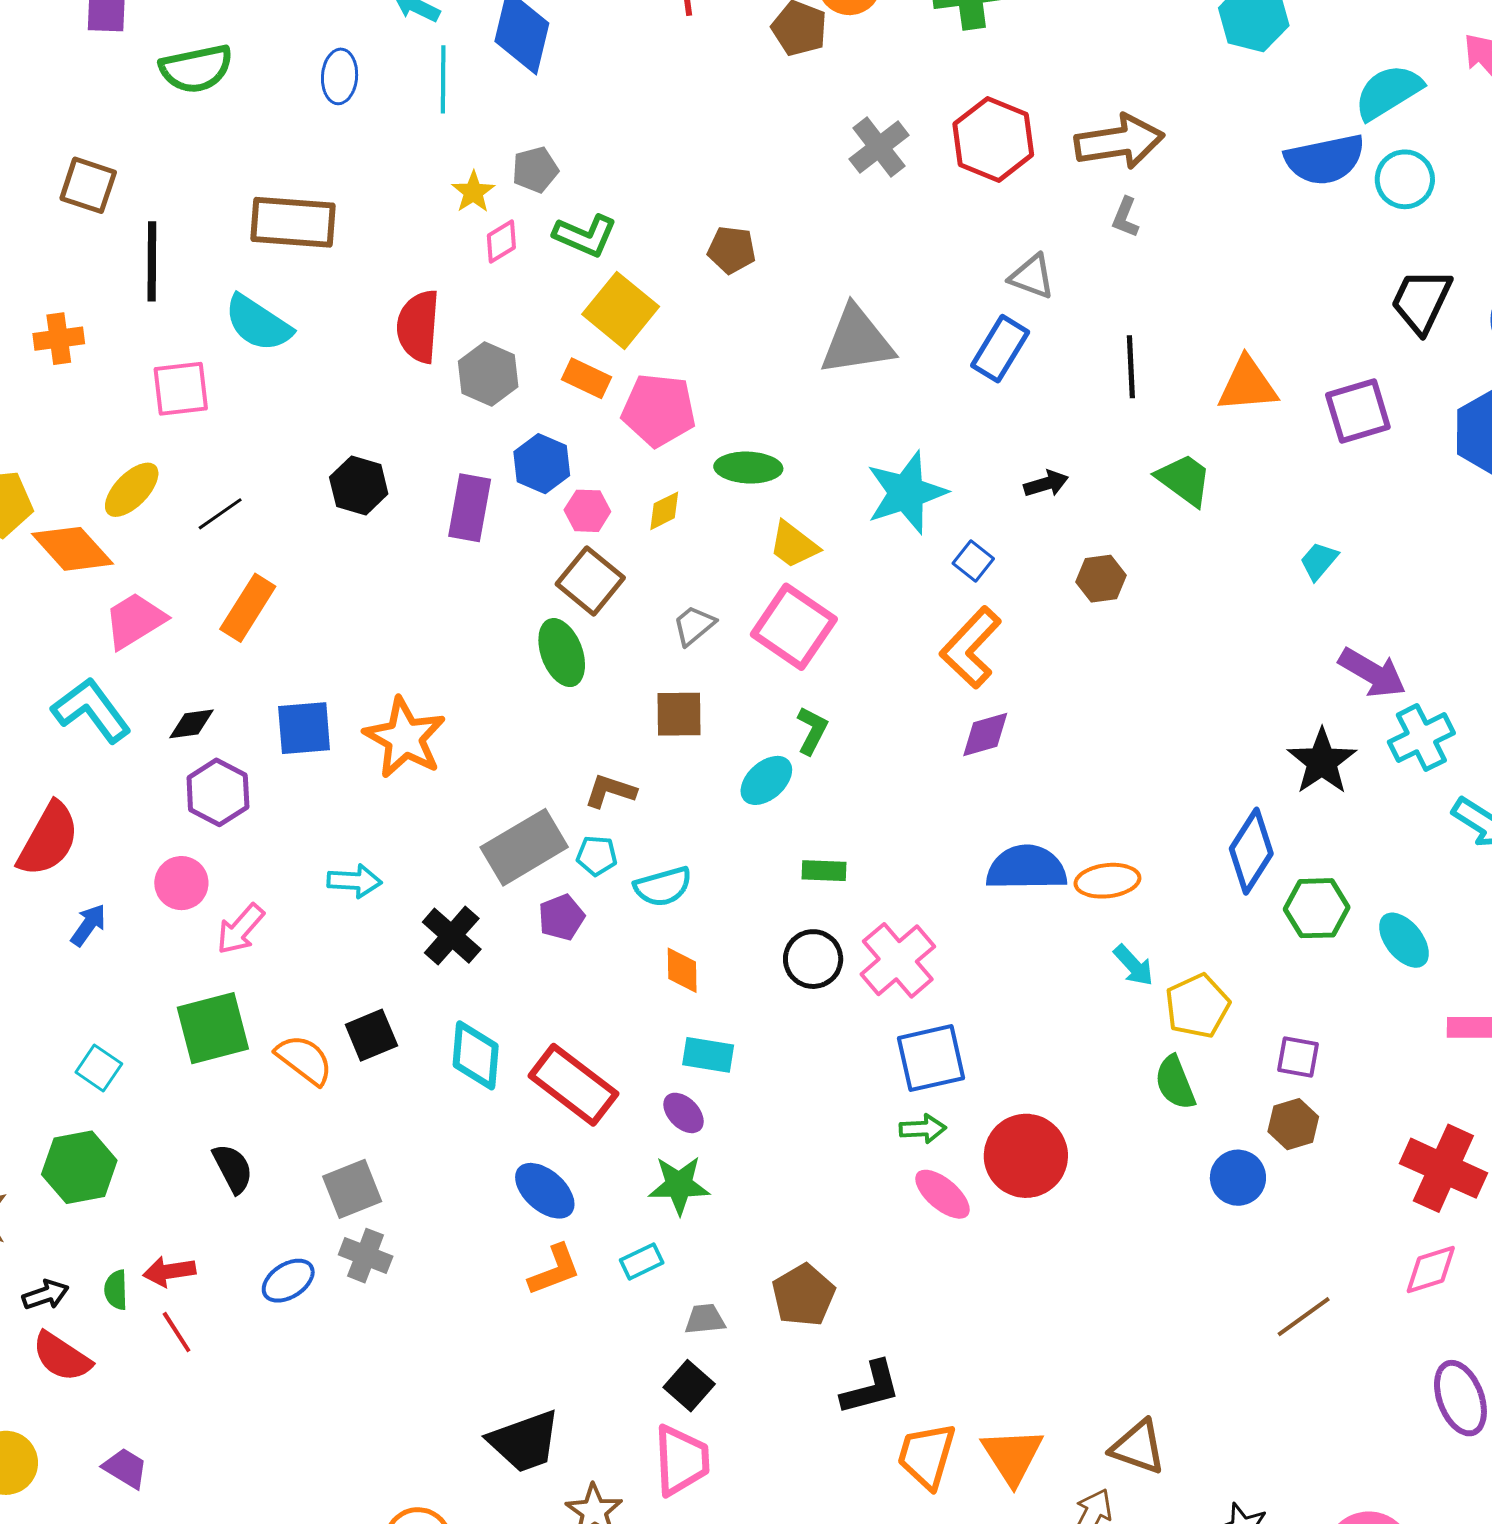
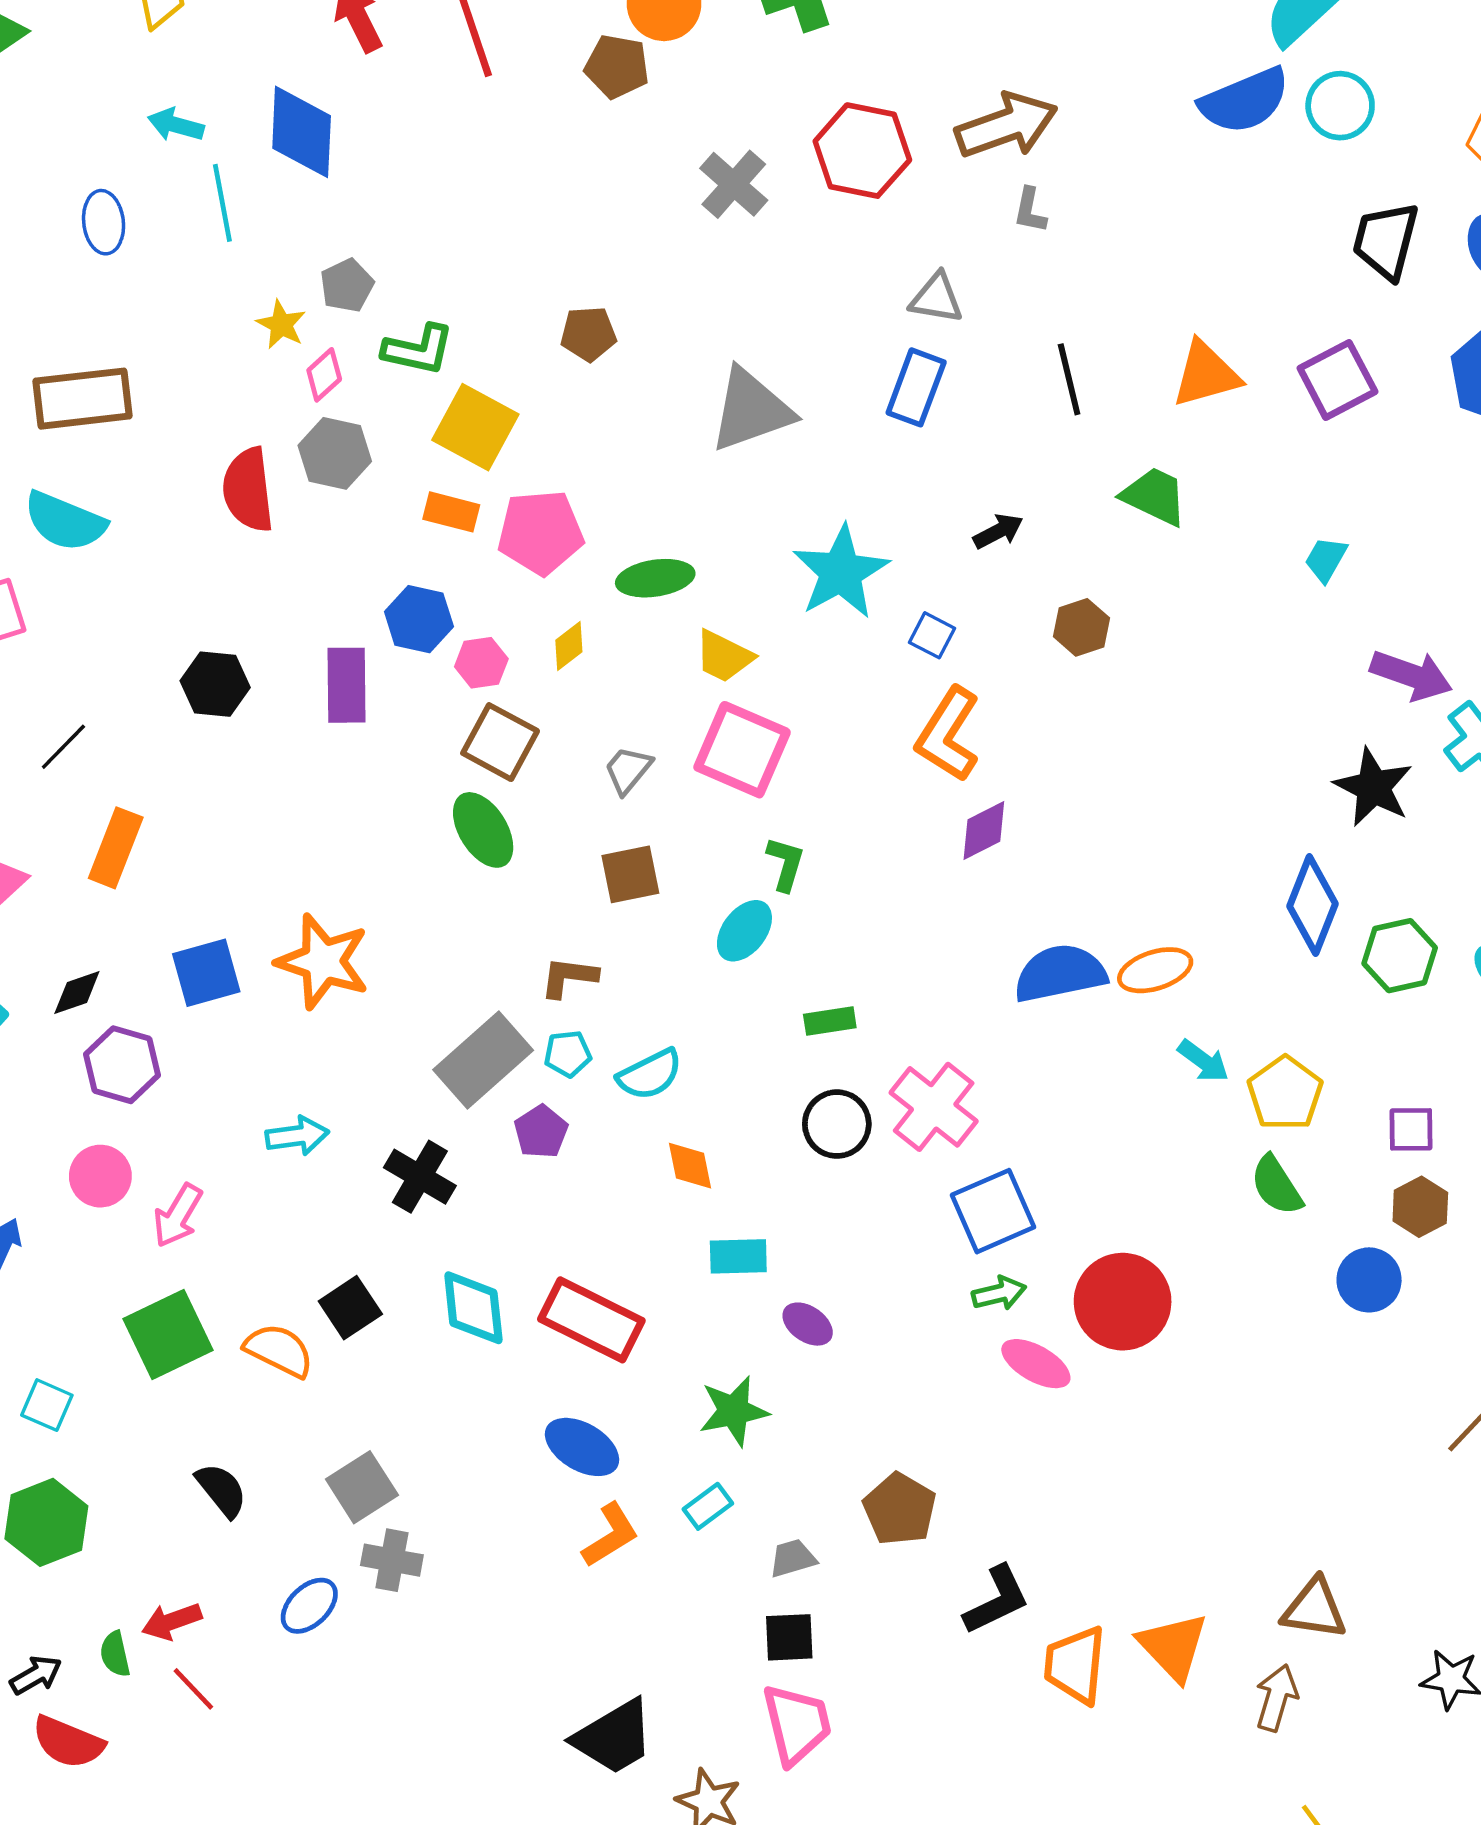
gray hexagon: (488, 374) -> (335, 453), moved
purple ellipse: (683, 1113) -> (808, 1324), moved
black square: (689, 1386) -> (789, 1637), turned -33

